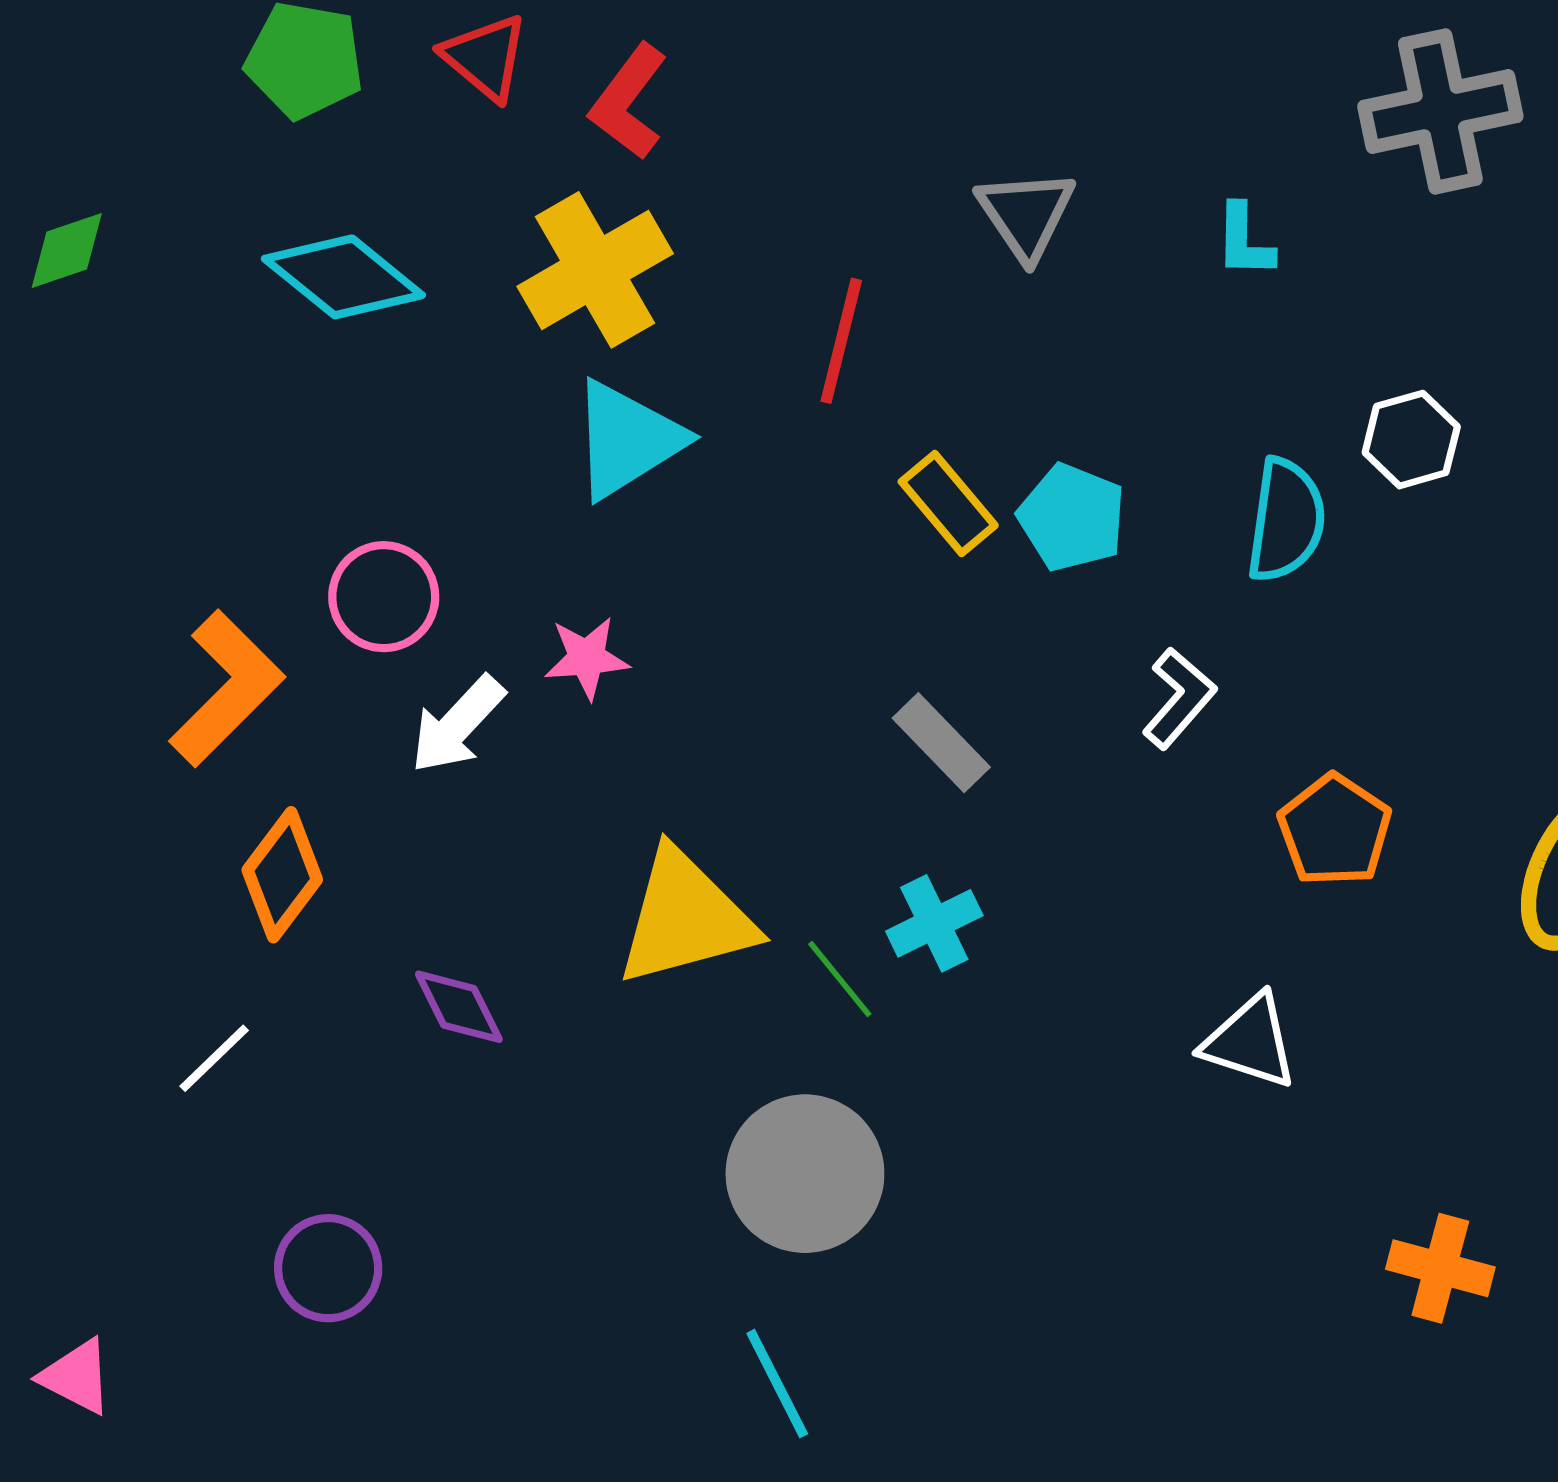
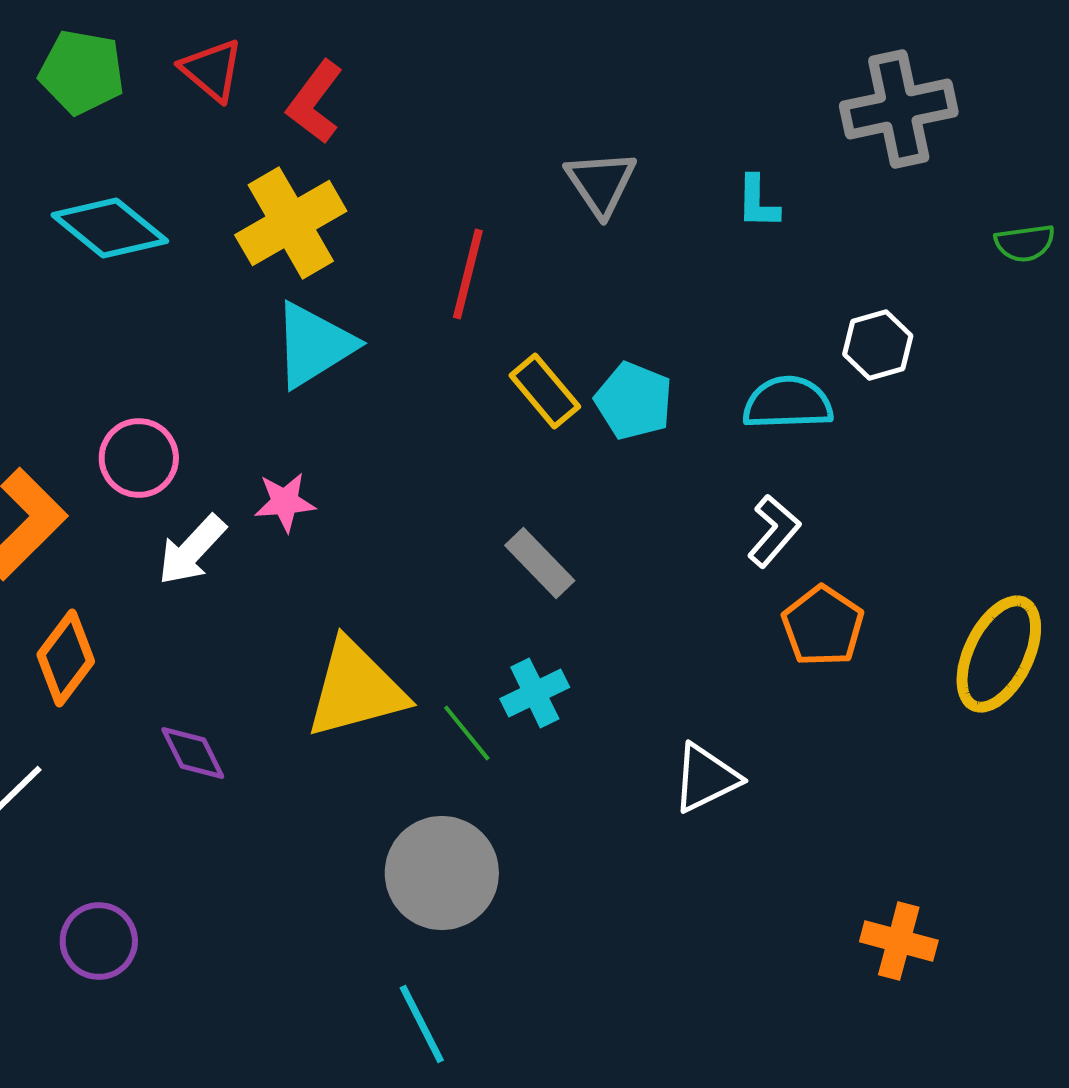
cyan semicircle: (1286, 520) -> (788, 403), turned -100
white L-shape: (1179, 698) -> (774, 531), moved
white triangle: (1250, 1042) -> (706, 778), moved, turned -44

